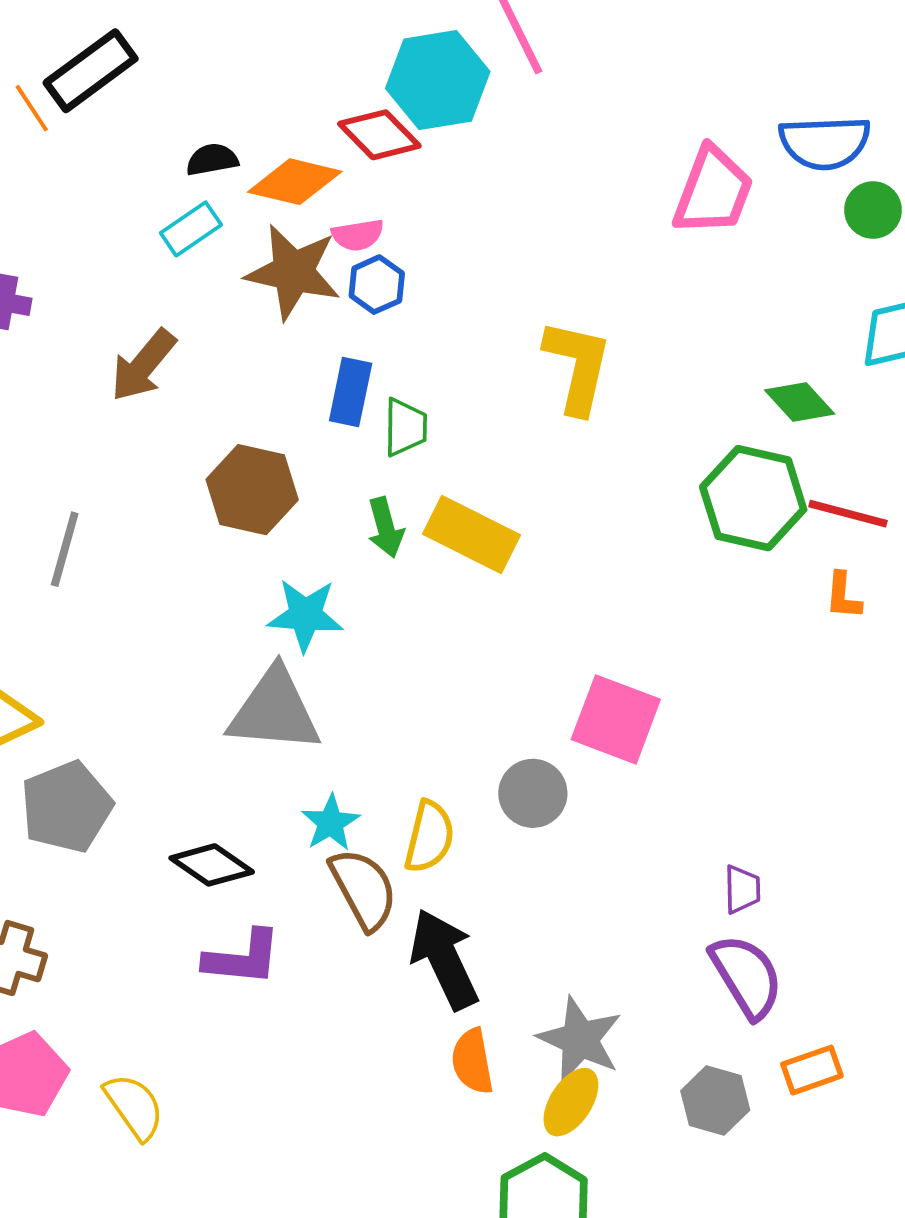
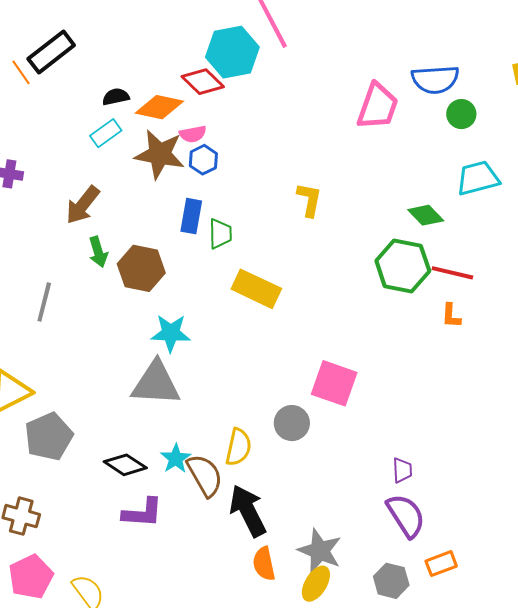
yellow L-shape: (578, 366) -> (309, 200), size x0.7
green arrow: (386, 527) -> (98, 252), moved
cyan star: (331, 823) -> (176, 459), moved

